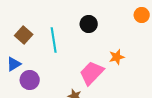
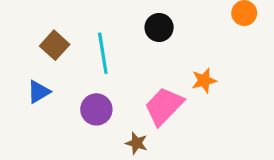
purple circle: (30, 80) -> (96, 109), moved

